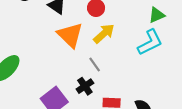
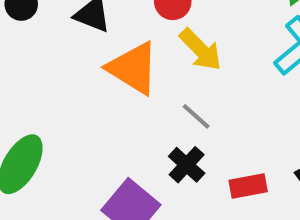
yellow arrow: (104, 34) -> (201, 50), turned 100

